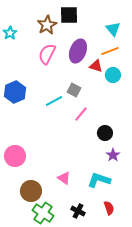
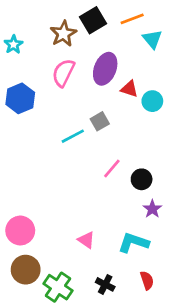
black square: (69, 15) -> (93, 20), turned -30
orange line: (110, 51) -> (132, 19), moved
gray square: (74, 90) -> (100, 121), turned 32
blue hexagon: (15, 92) -> (20, 98), moved
pink line: (81, 114) -> (112, 169), moved
pink circle: (15, 156) -> (20, 231), moved
brown circle: (31, 191) -> (26, 270), moved

